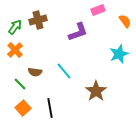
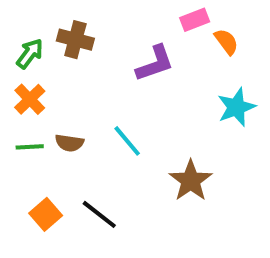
brown cross: (38, 20) -> (75, 40), turned 30
orange semicircle: (125, 21) -> (226, 42), moved
green line: (20, 84) -> (30, 147), moved, turned -48
black line: (50, 108) -> (99, 214), turned -42

